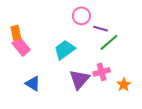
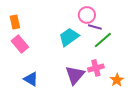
pink circle: (81, 16) -> (87, 15), moved
orange rectangle: (16, 33) -> (15, 22), moved
cyan trapezoid: (65, 50) -> (69, 37), moved

